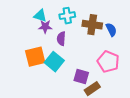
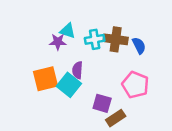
cyan triangle: (40, 16) -> (68, 31), moved
cyan cross: (67, 16) -> (95, 39), moved
purple semicircle: (61, 39) -> (77, 70), moved

